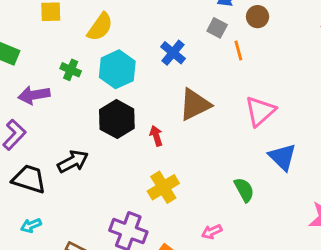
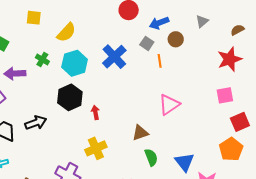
blue cross: (173, 53) -> (114, 57), size x1.4
brown triangle: (195, 105) -> (140, 133), moved, size x0.7
blue triangle: (282, 157) -> (184, 162), moved

